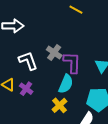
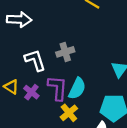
gray cross: (54, 52) -> (65, 52), turned 35
purple L-shape: (72, 62) -> (58, 88), moved

